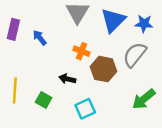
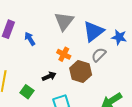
gray semicircle: (135, 55) -> (99, 55), moved, size x0.7
black arrow: (67, 79) -> (49, 76), turned 136

